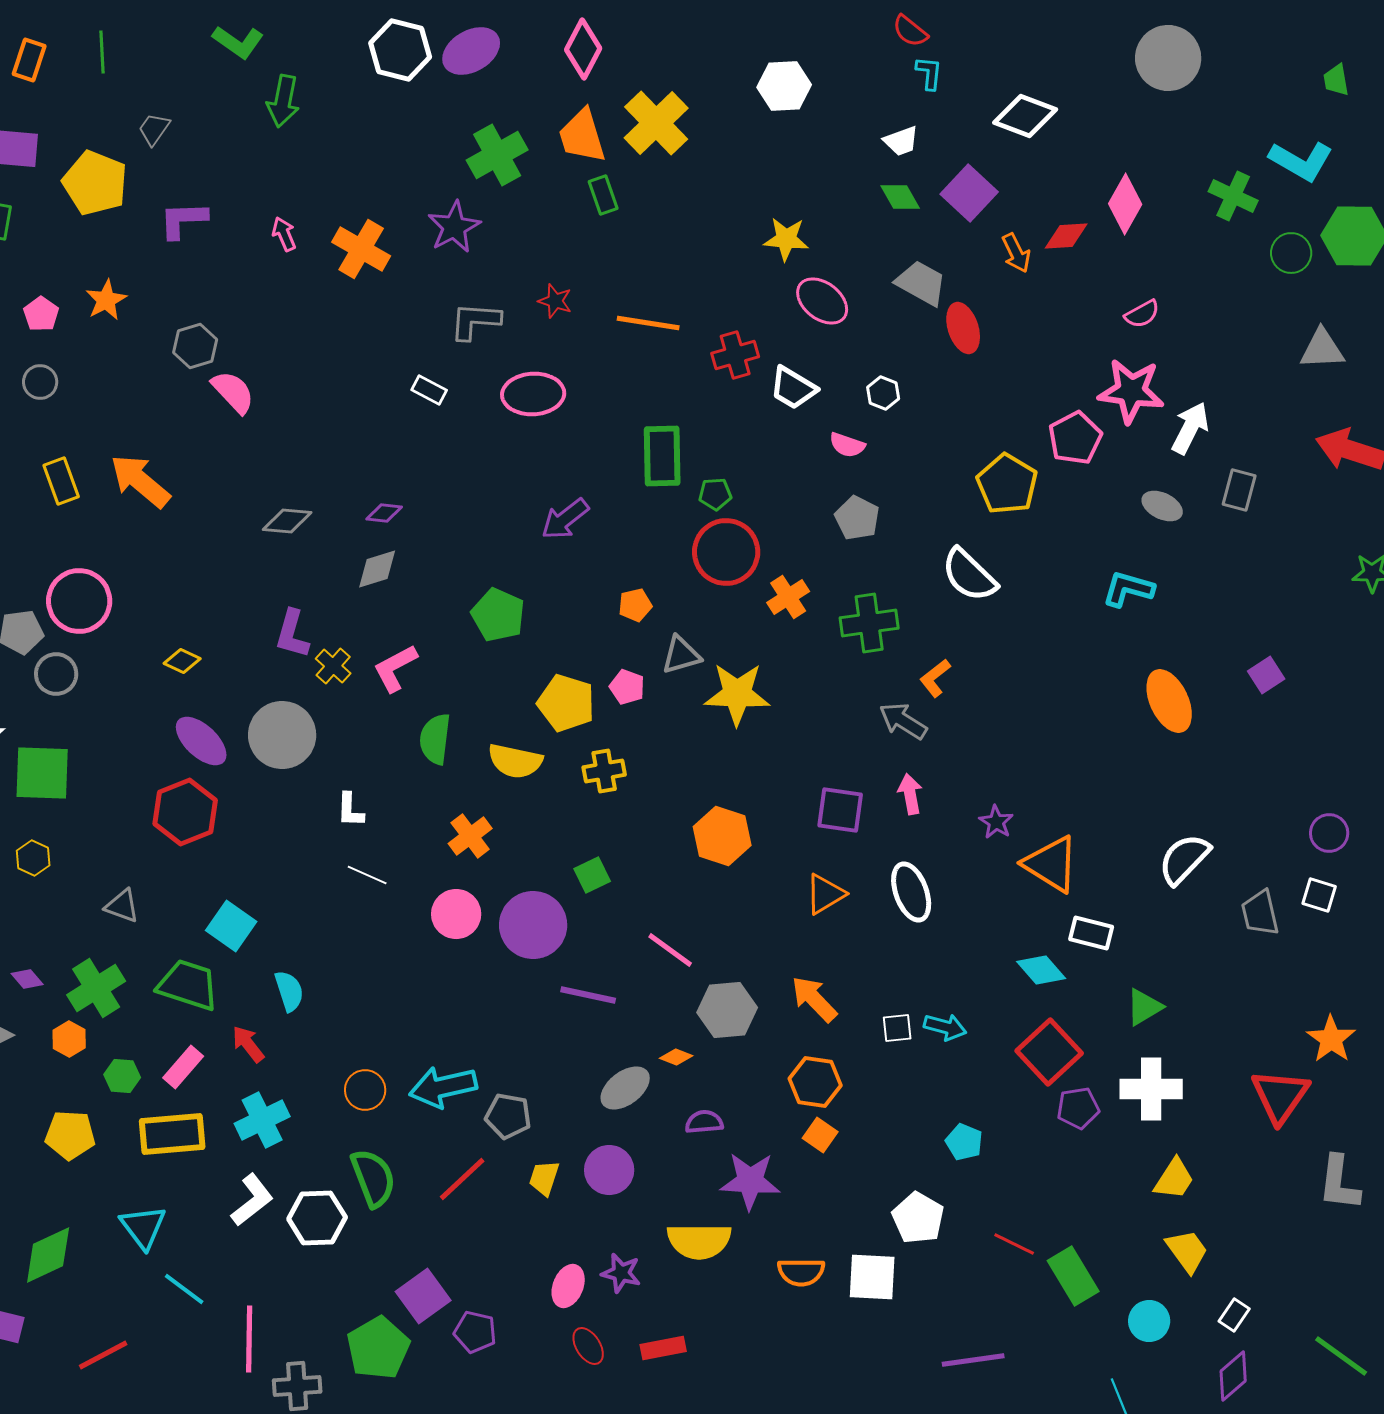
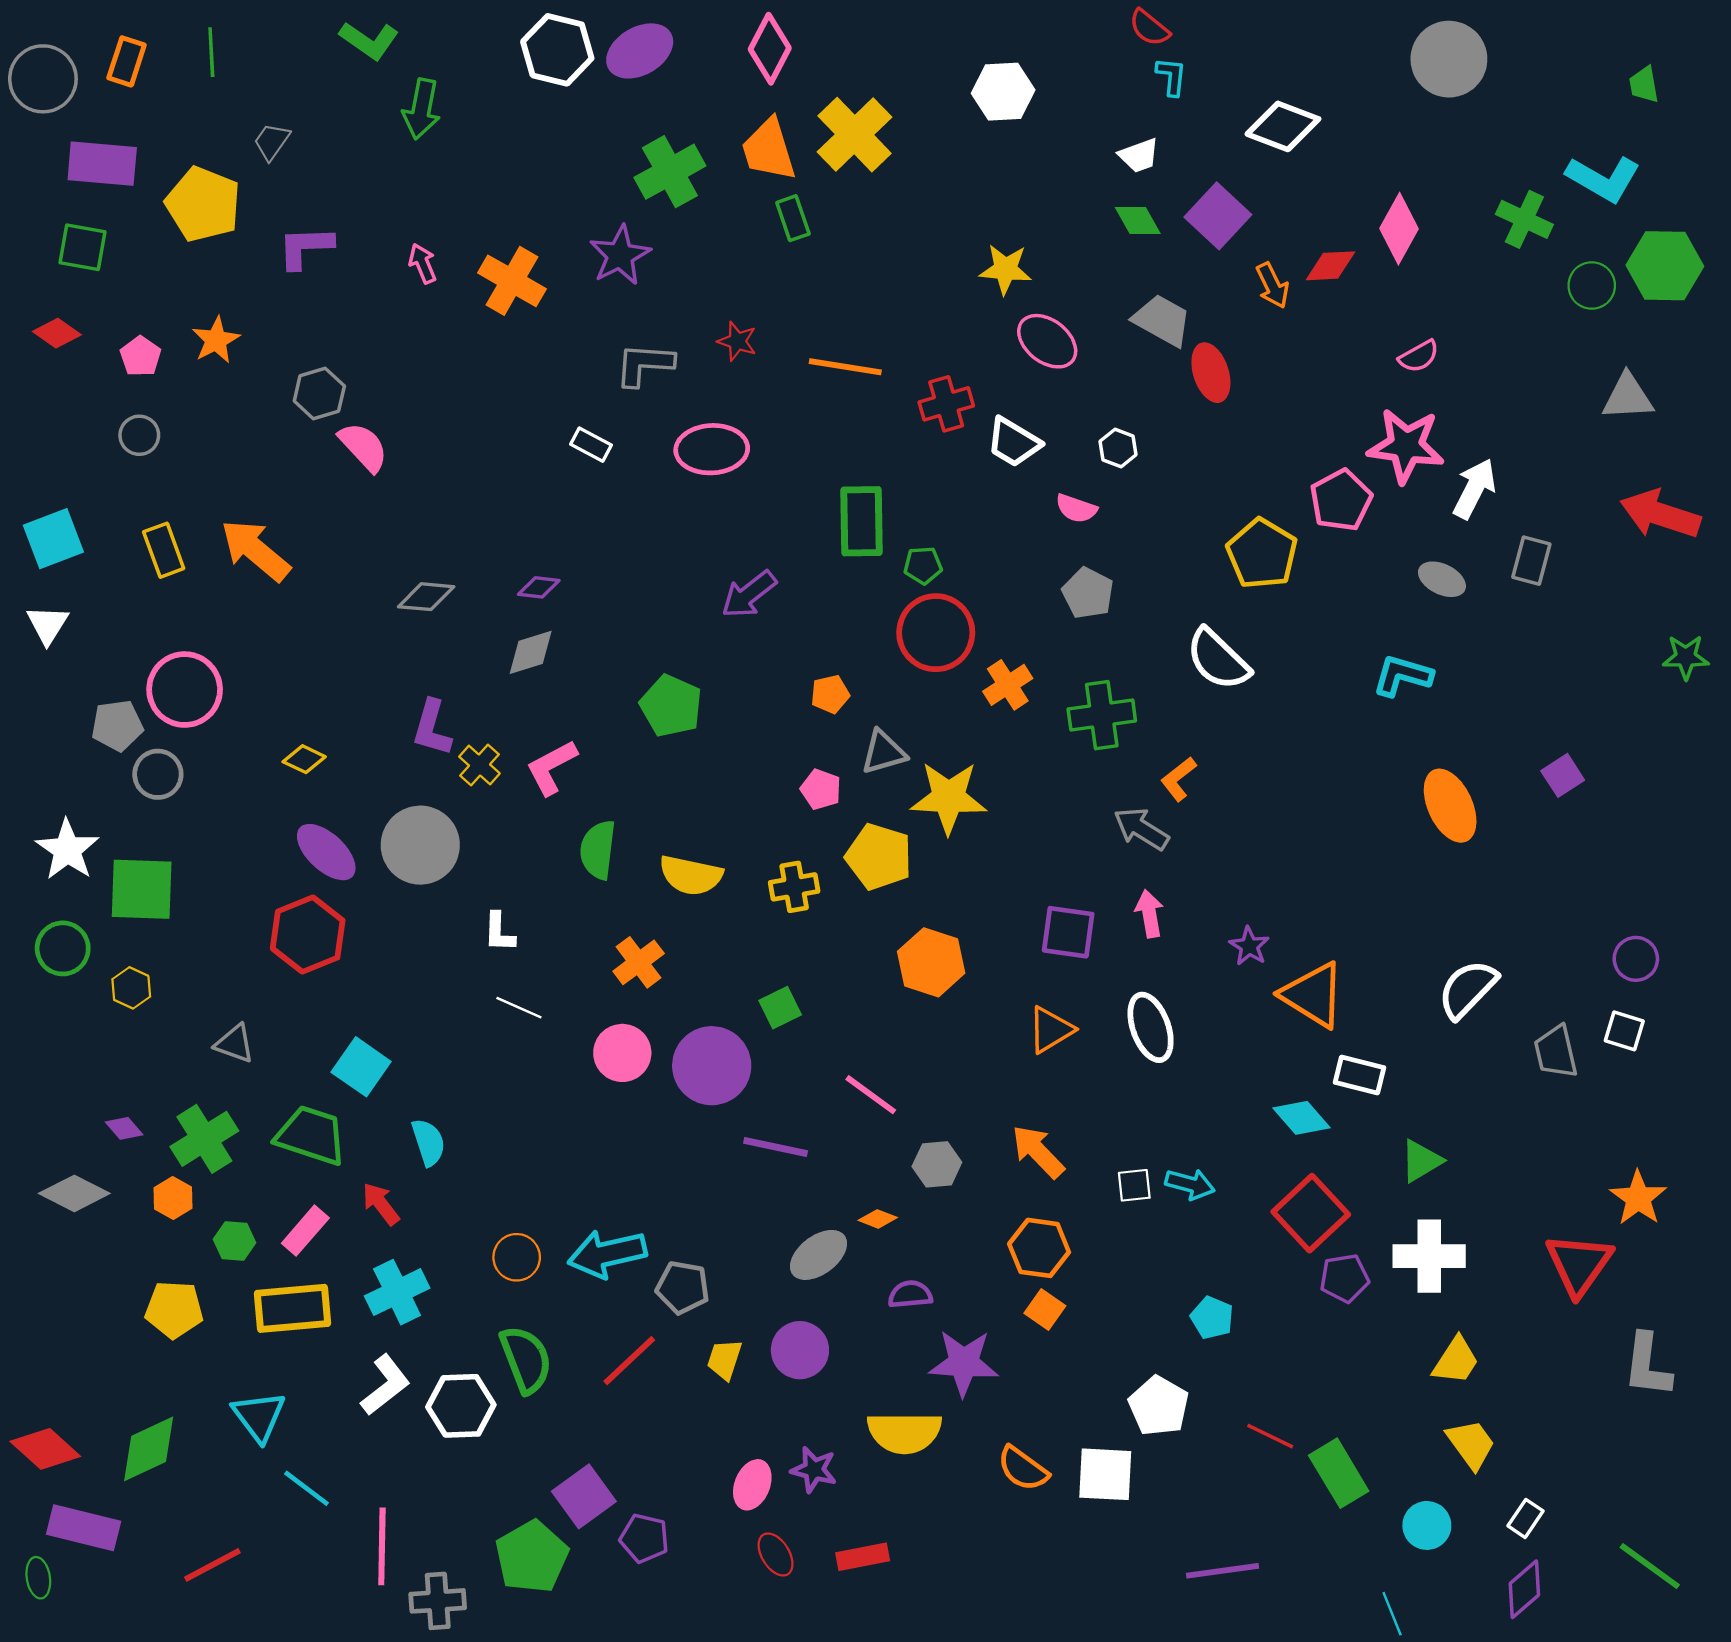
yellow pentagon: (566, 703) -> (879, 857), moved
gray hexagon: (727, 1010) -> (937, 1164), size x0.7
orange semicircle: (801, 1272) -> (1023, 1469), turned 36

